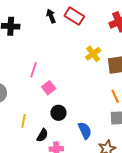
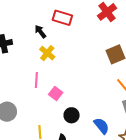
black arrow: (51, 16) -> (40, 32), moved
yellow cross: (93, 54) -> (47, 53), moved

